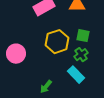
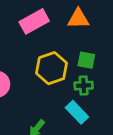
green cross: (81, 55) -> (84, 86), turned 32

